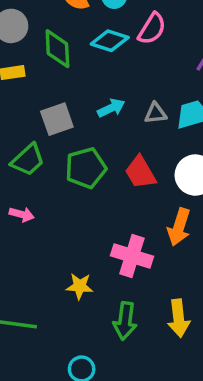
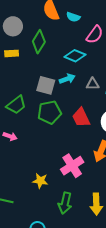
cyan diamond: (110, 41) -> (75, 56), moved
green diamond: (57, 49) -> (39, 42), turned 30
gray square: (57, 119) -> (46, 85), moved, turned 30
pink cross: (132, 256) -> (72, 166), turned 35

